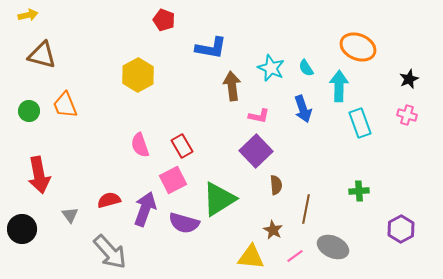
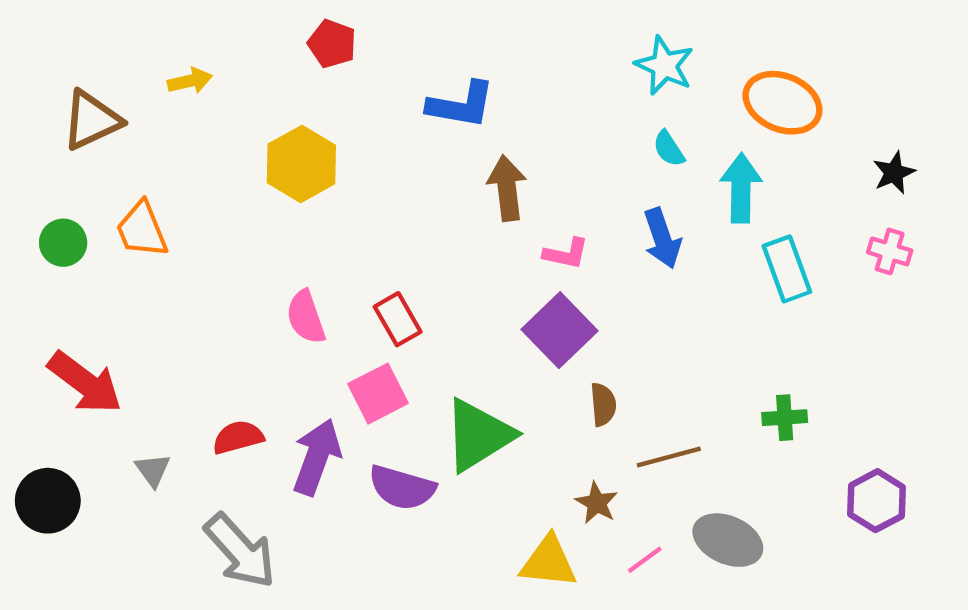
yellow arrow: (28, 15) -> (190, 81), moved
red pentagon: (164, 20) -> (332, 44), moved
brown triangle: (42, 55) -> (92, 120), turned -40
cyan star: (271, 68) -> (664, 66), moved
red arrow: (39, 175) -> (85, 383), turned -42
brown line: (306, 209) -> (669, 457), turned 64

